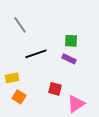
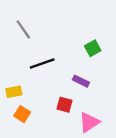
green square: (71, 41) -> (93, 48), moved, turned -32
purple rectangle: (69, 59) -> (81, 81), moved

